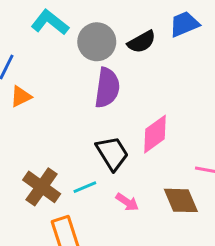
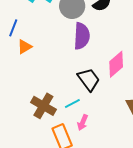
pink arrow: (127, 202) -> (83, 122), moved, turned 84

